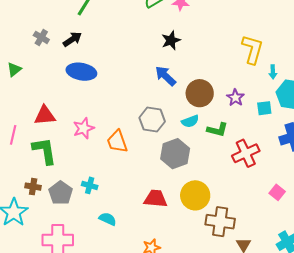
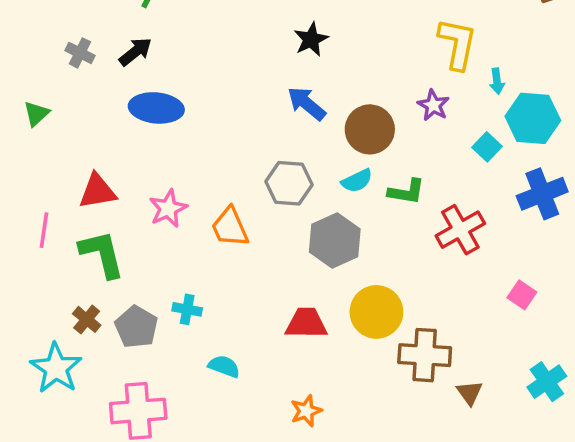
purple star: (235, 98) -> (433, 105), moved
cyan square: (264, 108) -> (487, 147), turned -35
brown cross: (33, 187) -> (87, 319), turned 35

